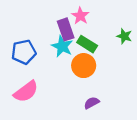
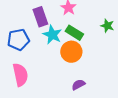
purple rectangle: (66, 29) -> (40, 17), moved
pink semicircle: (26, 92) -> (20, 75), turned -65

